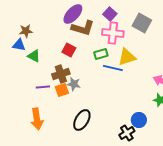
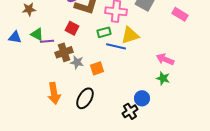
blue triangle: (19, 45) -> (15, 37), moved
purple line: (43, 87) -> (47, 41), moved
orange square: (62, 90) -> (97, 68), moved
orange arrow: (37, 119) -> (54, 93), moved

